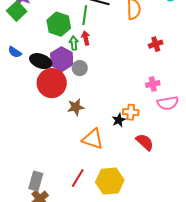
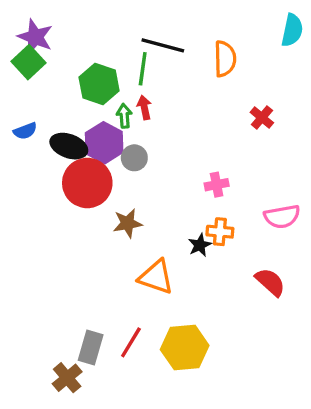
red cross: (156, 44) -> (262, 118), turned -32
blue semicircle: (15, 52) -> (25, 131), turned -56
pink cross: (153, 84) -> (217, 185), moved
red semicircle: (145, 142) -> (270, 282), moved
gray rectangle: (36, 181) -> (91, 347), moved

